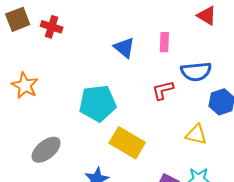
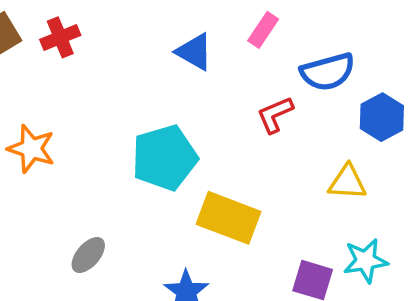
red cross: (52, 27) -> (60, 37), turned -30
pink rectangle: (164, 42) -> (263, 30), turned 42
gray ellipse: (46, 150) -> (88, 255), size x0.7

